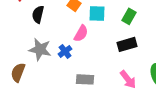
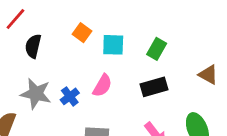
pink semicircle: (81, 33) -> (102, 86), moved

